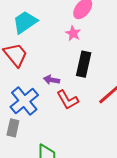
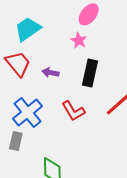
purple arrow: (52, 80) -> (50, 73), moved

